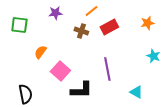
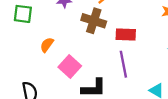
red rectangle: (109, 27) -> (126, 34), moved, turned 30
brown cross: (81, 31) -> (94, 21), size x1.5

